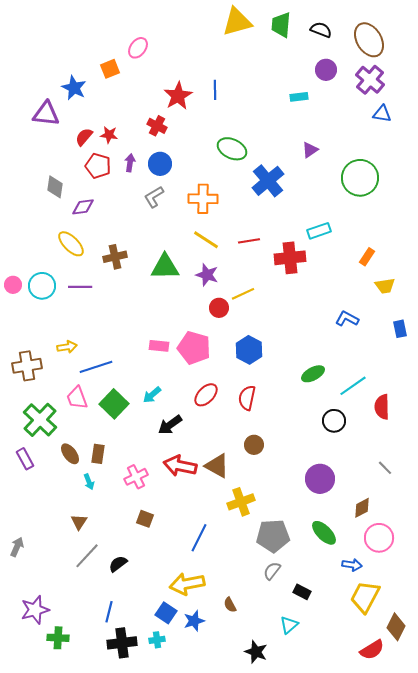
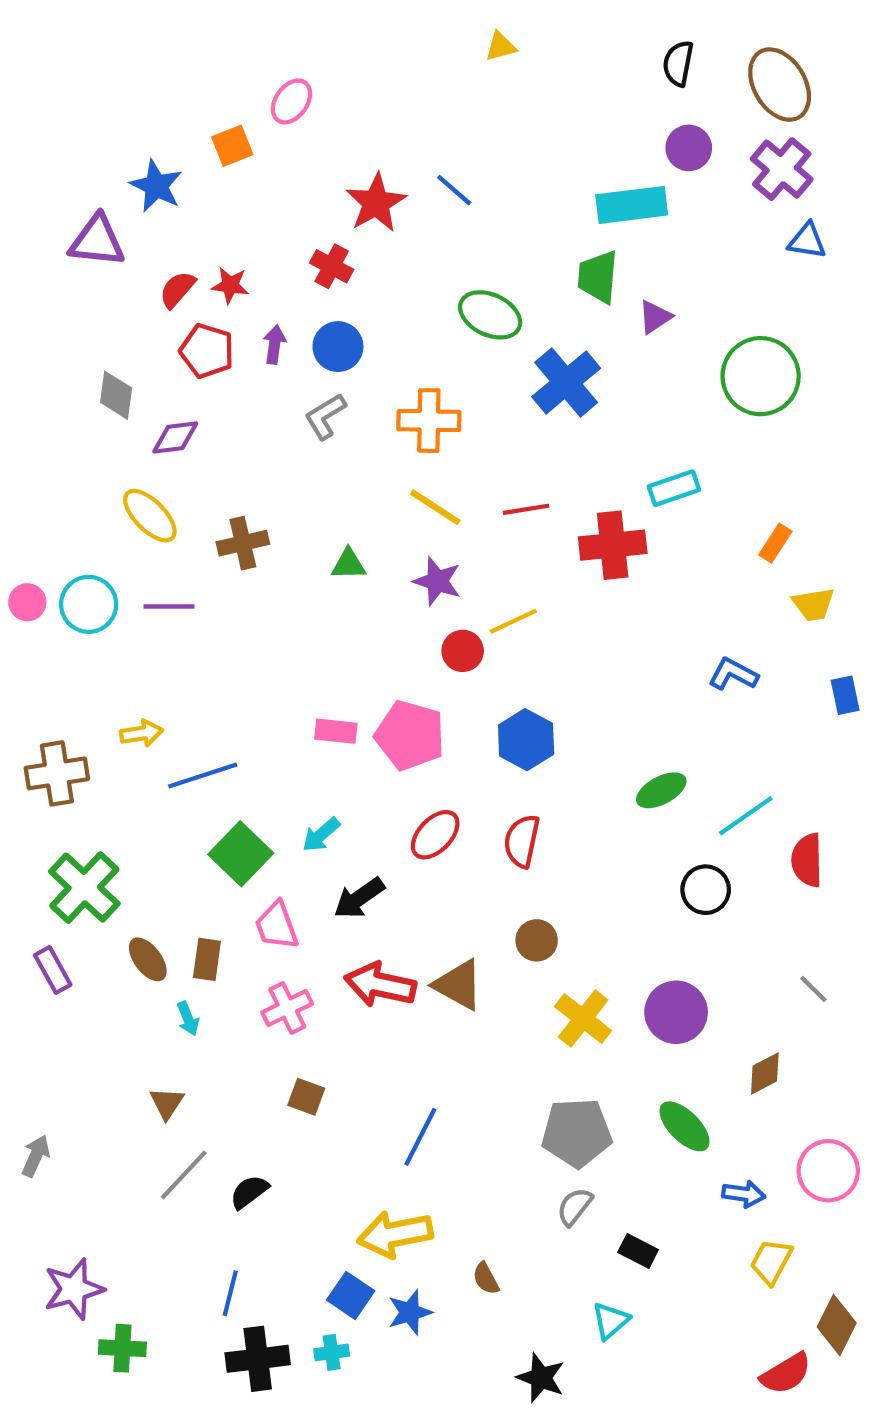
yellow triangle: (237, 22) -> (501, 46), size x0.5
green trapezoid: (281, 25) -> (598, 277), moved
black semicircle: (321, 30) -> (678, 63), turned -100
blue line: (215, 90) -> (454, 190), turned -48
cyan rectangle: (299, 97) -> (632, 205), size x1.8
green triangle: (165, 267) -> (349, 564), size x0.6
pink trapezoid: (77, 398) -> (277, 926), moved
yellow cross: (241, 502) -> (583, 1019), moved, turned -32
pink circle: (379, 538) -> (828, 1171), moved
yellow trapezoid: (365, 597) -> (771, 1262), size x0.7

